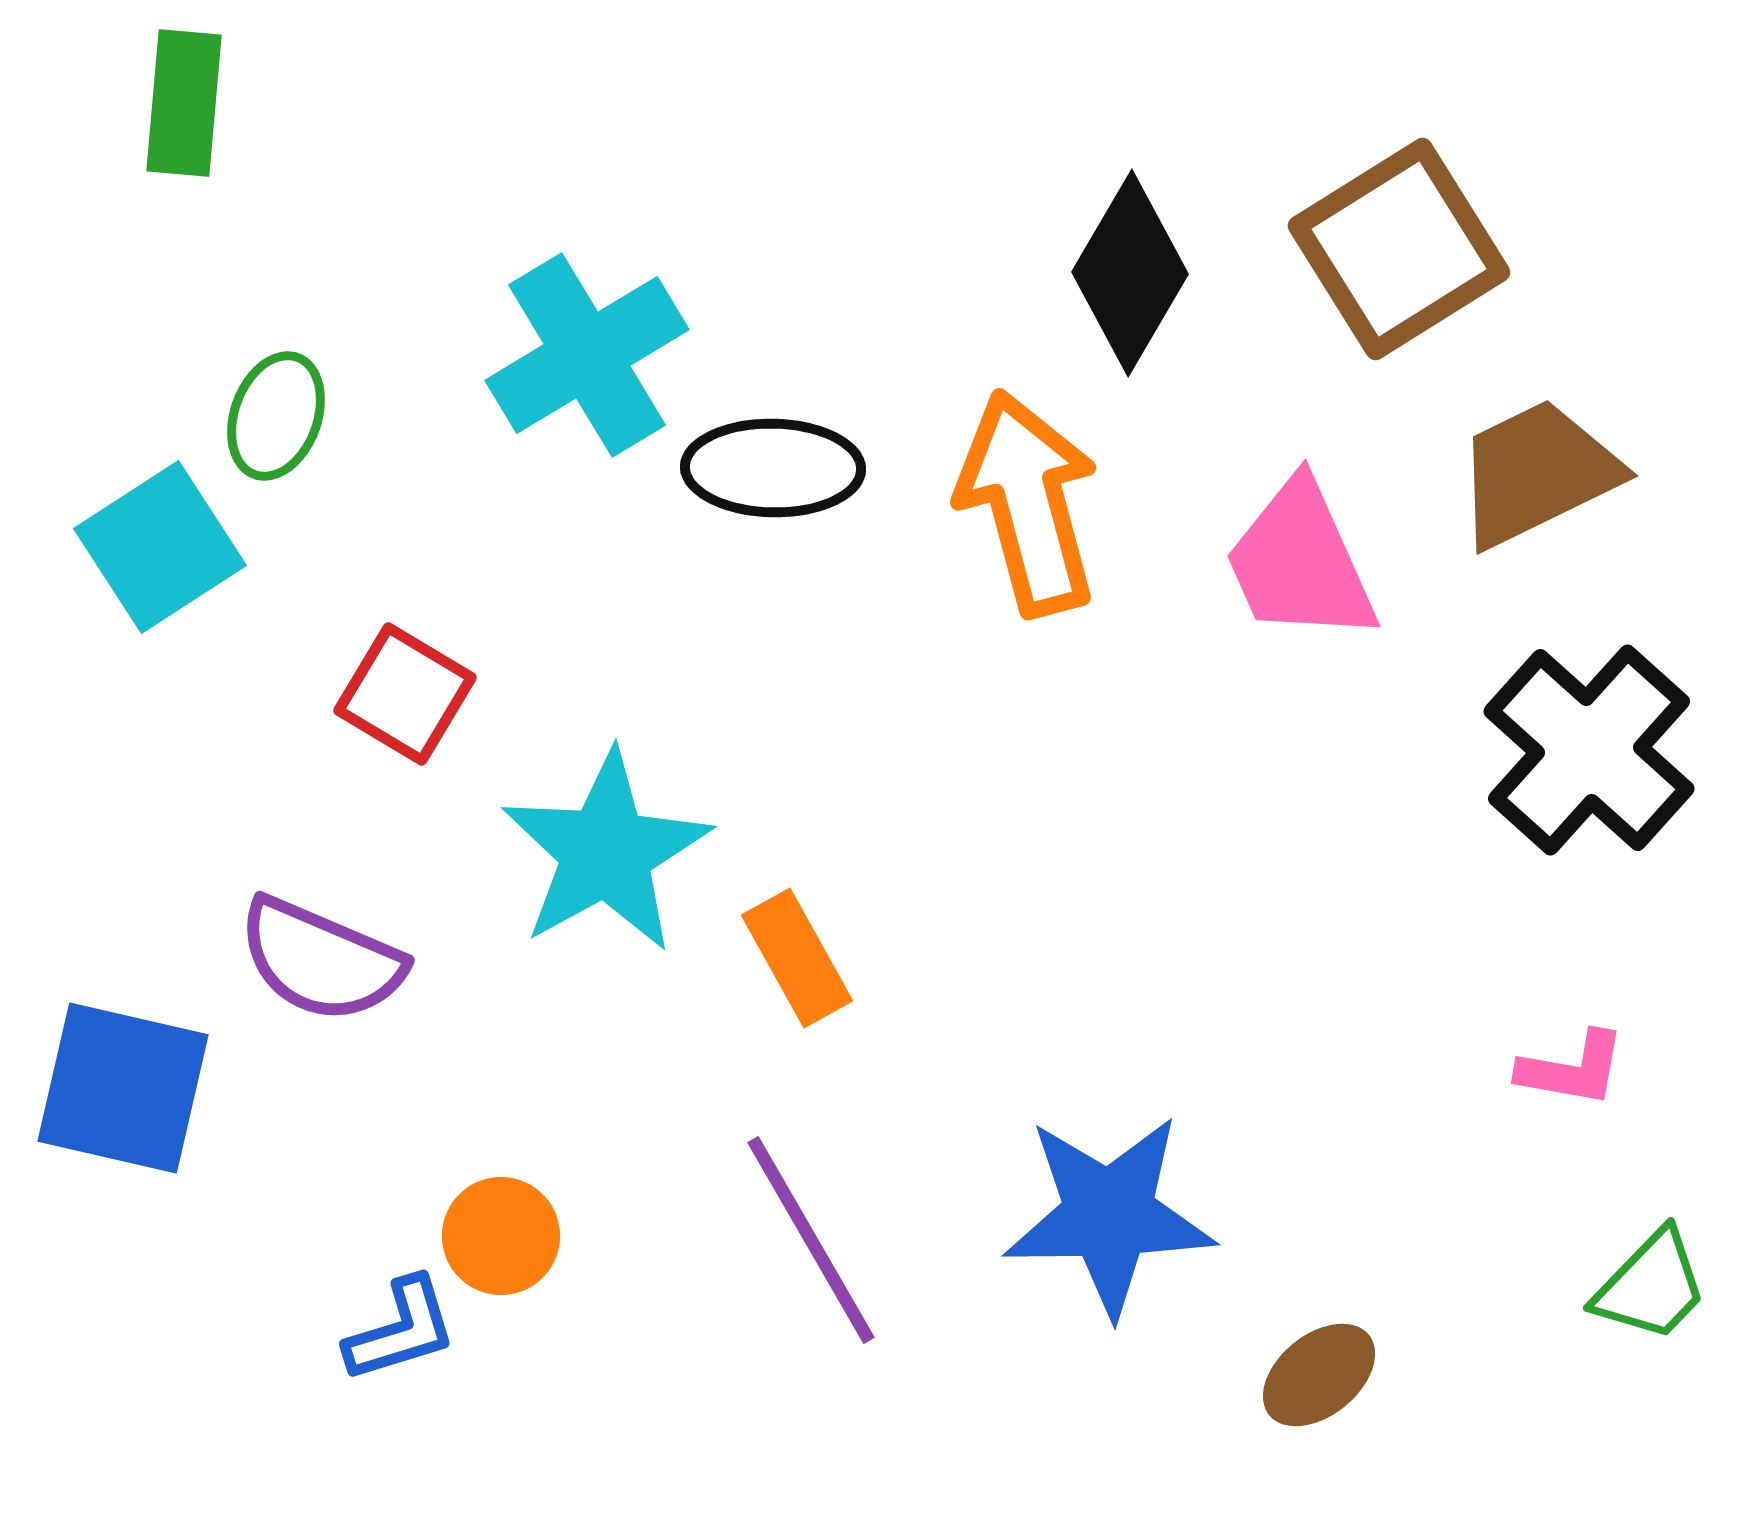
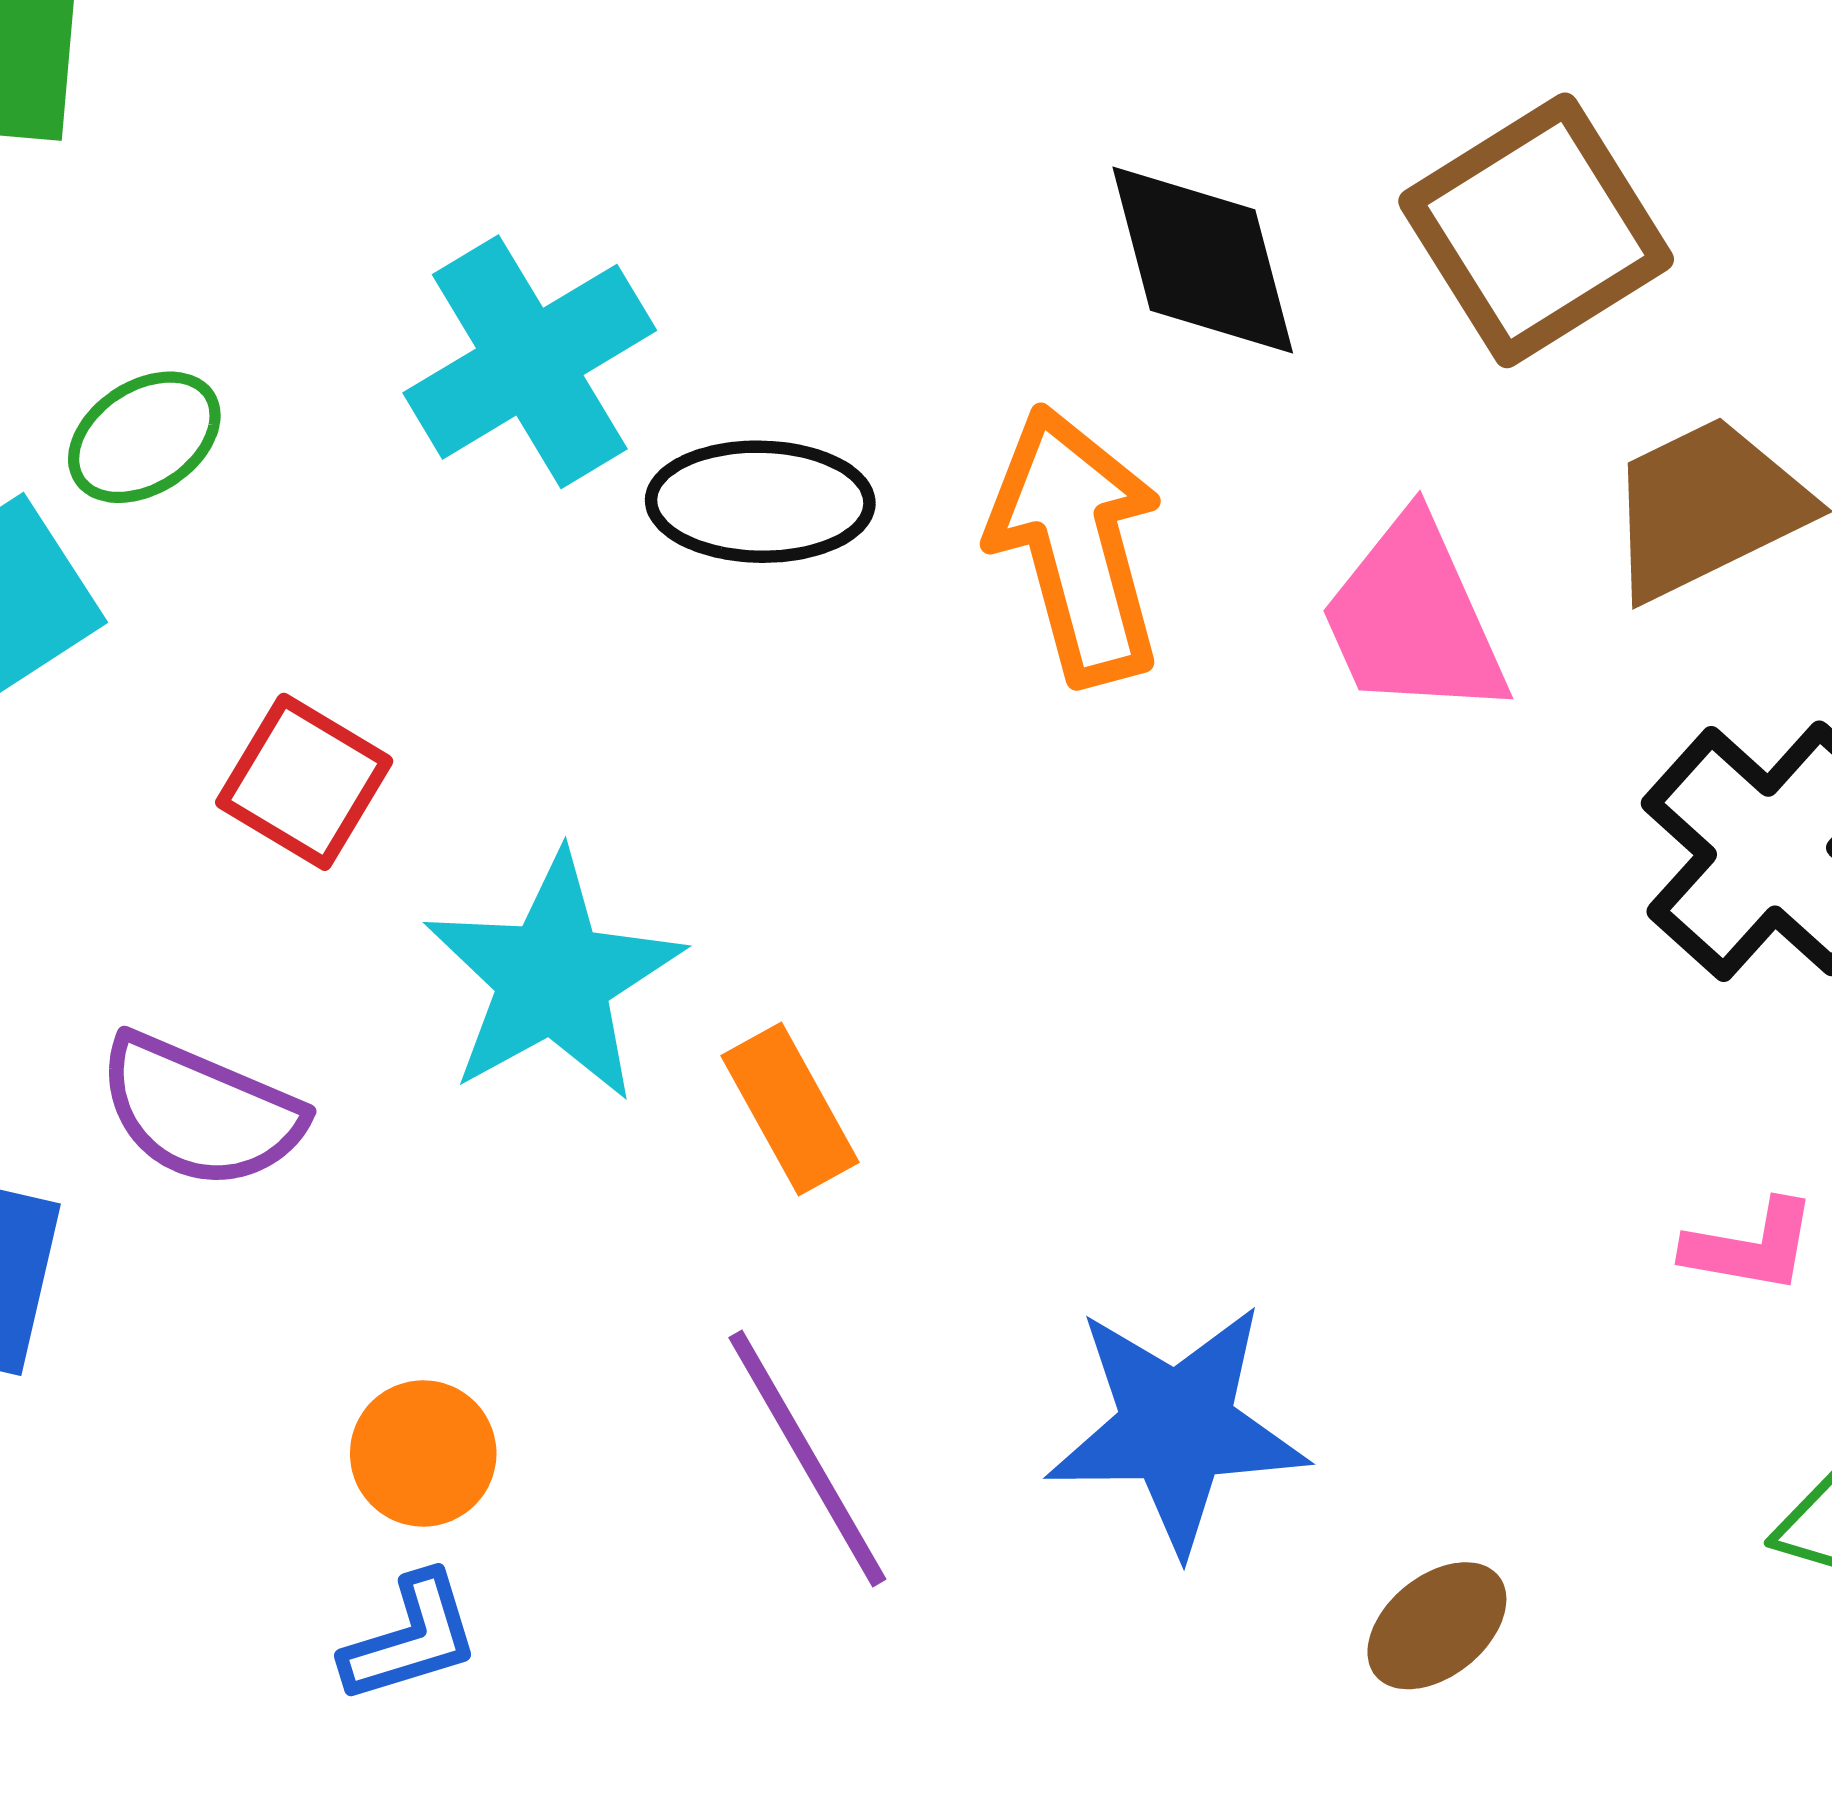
black diamond: (1130, 273) -> (1203, 260), turned -45
green ellipse: (276, 416) -> (144, 437), turned 37
blue L-shape: (401, 1330) -> (411, 1638), moved

